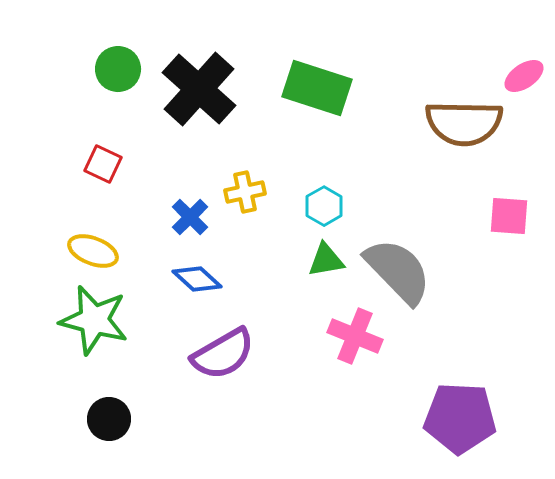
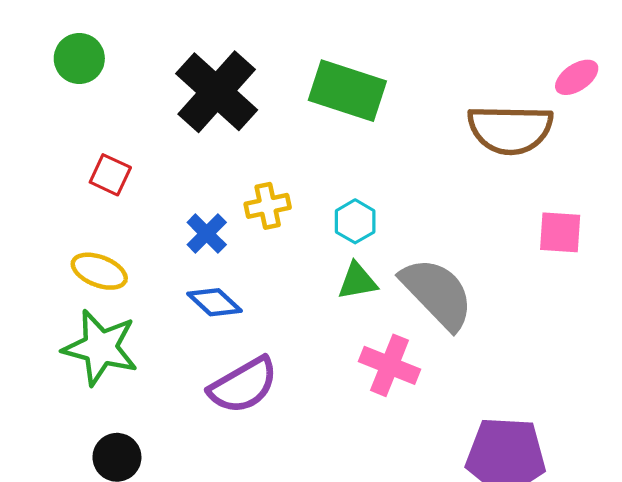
green circle: (118, 69) -> (79, 58), moved

